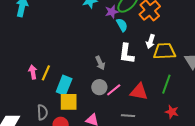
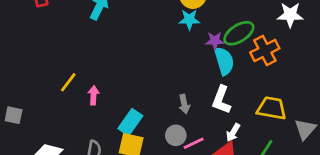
cyan semicircle: (122, 25) -> (224, 61), size x1.5
white arrow: (151, 41) -> (233, 133), moved
yellow line: (46, 73) -> (68, 82), moved

